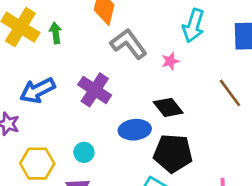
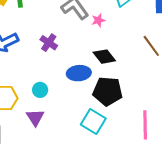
pink star: (170, 61) -> (98, 20), moved
purple cross: (95, 90) -> (49, 43), size x0.7

